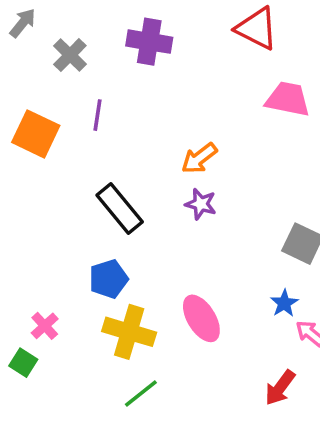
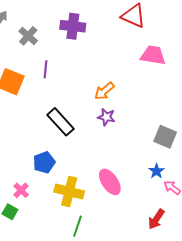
blue pentagon: (108, 279) -> (44, 162), moved
green line: (141, 394) -> (78, 226), turned -30

